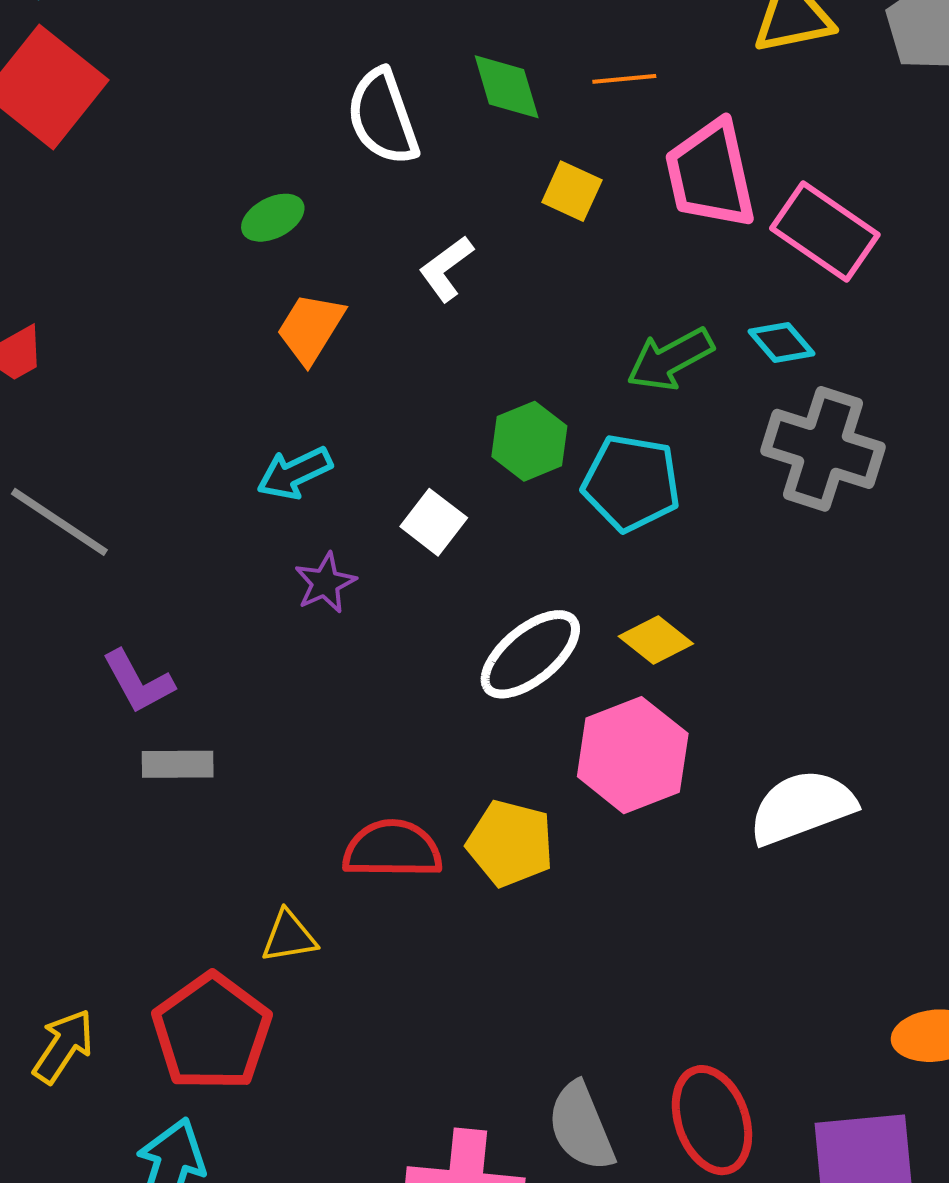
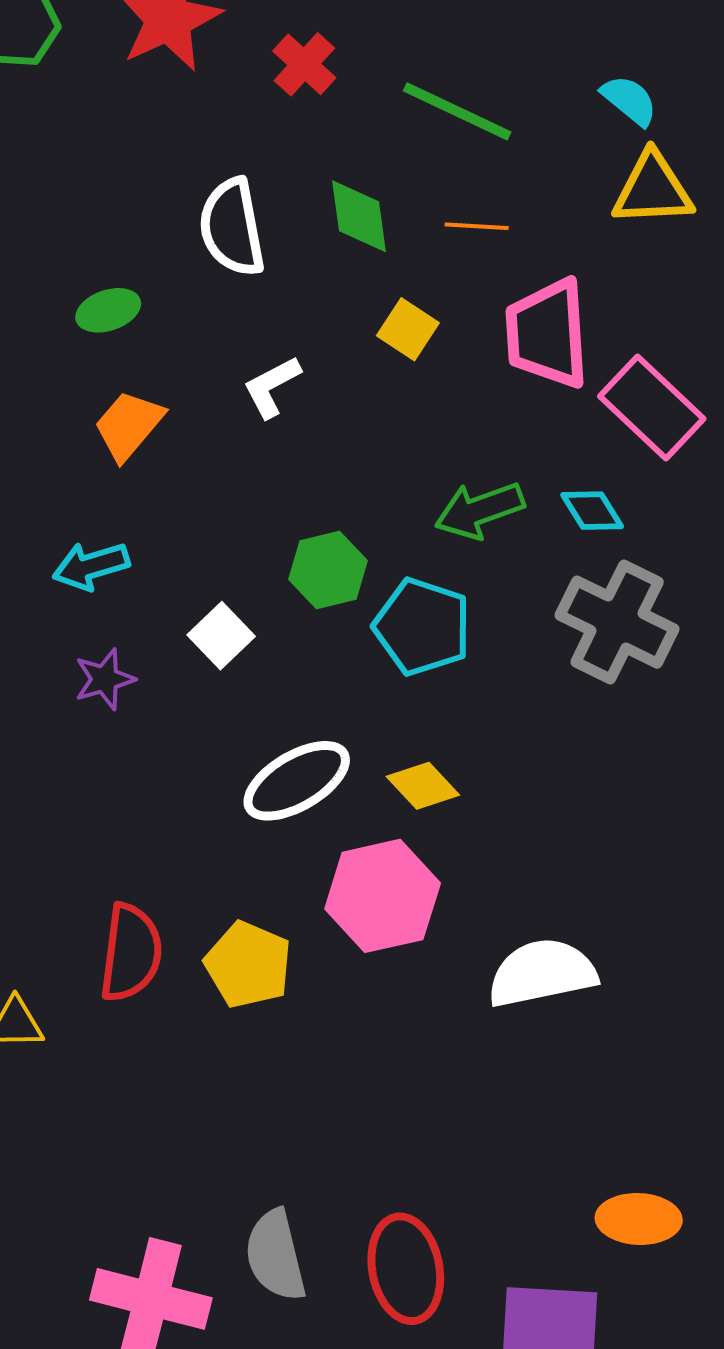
red semicircle: (392, 849) -> (131, 953), turned 88

